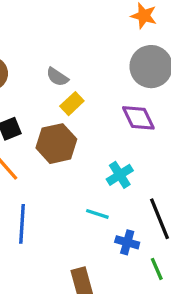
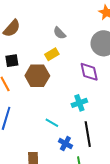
gray semicircle: (57, 77) -> (60, 33), moved
cyan cross: (120, 175) -> (79, 103), moved

